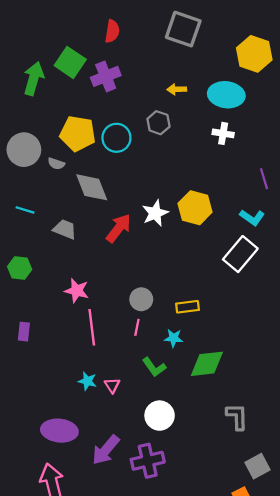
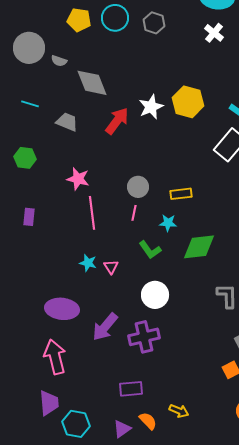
yellow pentagon: (78, 133) -> (79, 20), moved, size x0.7
white cross: (223, 133) -> (214, 33), turned 30
cyan circle: (116, 138) -> (115, 18), moved

